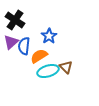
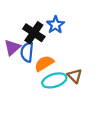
black cross: (15, 20) -> (34, 33), moved
blue star: (49, 36) -> (55, 25), moved

